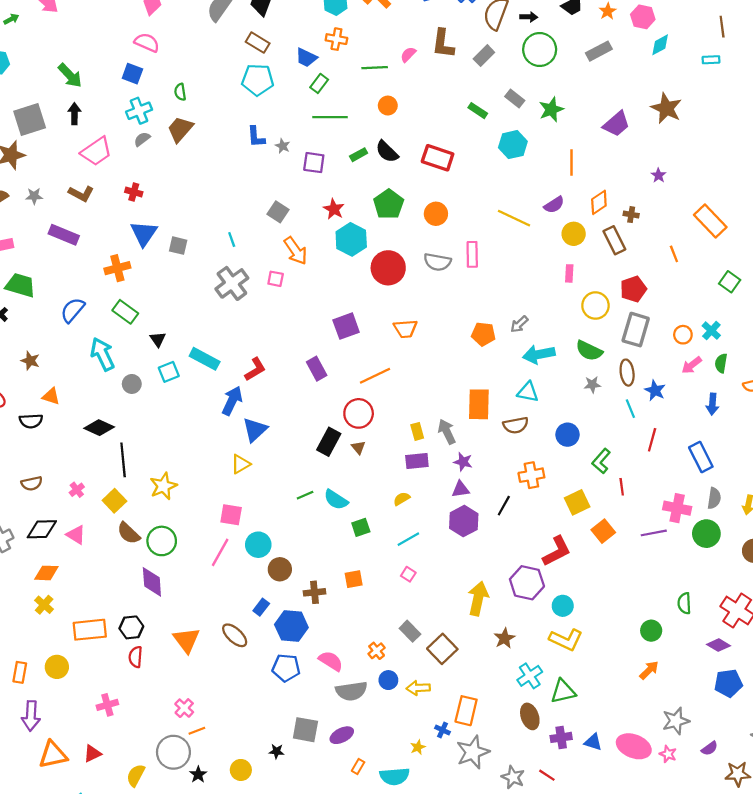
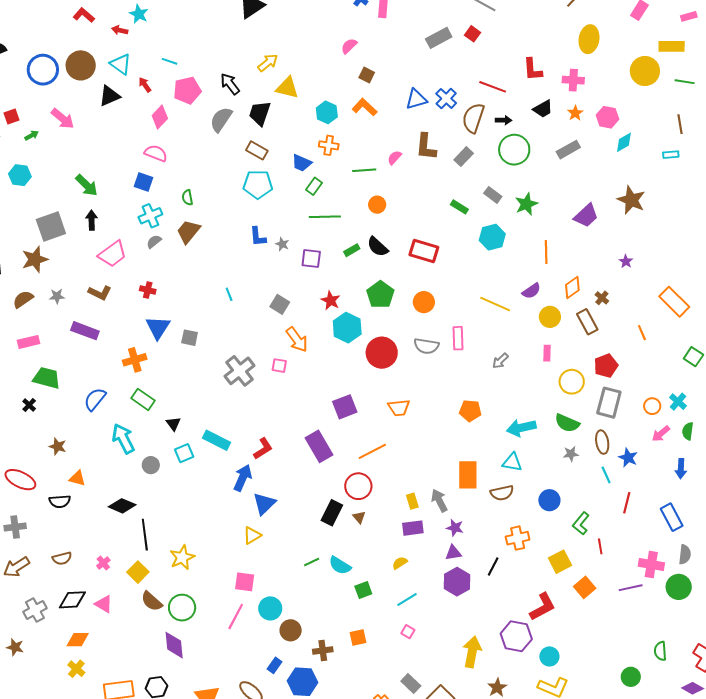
brown cross: (631, 215) -> (602, 298), turned 32
cyan line: (232, 240) -> (229, 294), moved
gray arrow: (519, 324) -> (500, 361), moved
purple rectangle: (317, 369) -> (319, 446), size x1.4

